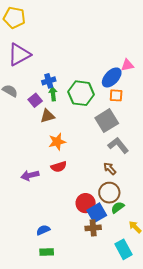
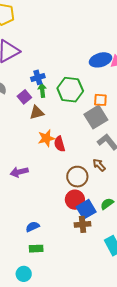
blue ellipse: (112, 77) -> (100, 60), moved, turned 30
orange square: (116, 95) -> (100, 100), moved
red semicircle: (59, 167) -> (60, 144), moved, turned 91
brown circle: (109, 193) -> (77, 177), moved

